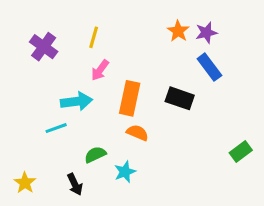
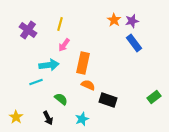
black rectangle: (180, 98) -> (108, 100), moved
green semicircle: (95, 155) -> (61, 99), turned 64
cyan star: (125, 172) -> (82, 119), moved

